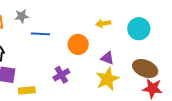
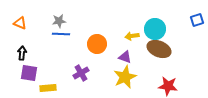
gray star: (22, 16) -> (59, 21), moved
yellow arrow: (103, 23) -> (132, 36), moved
brown ellipse: (145, 68) -> (159, 49), moved

